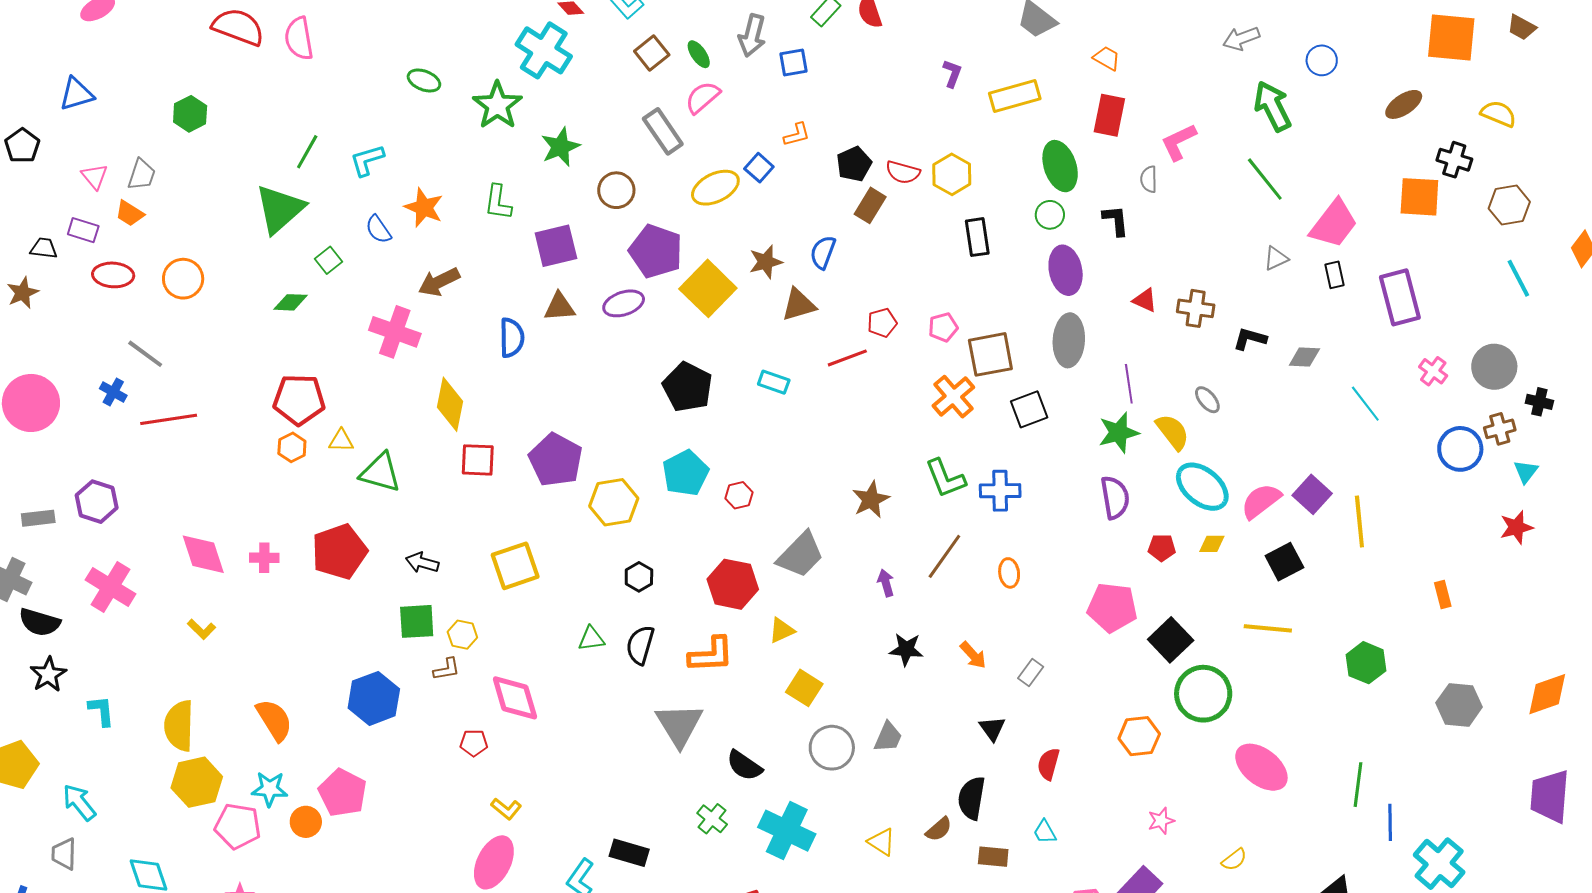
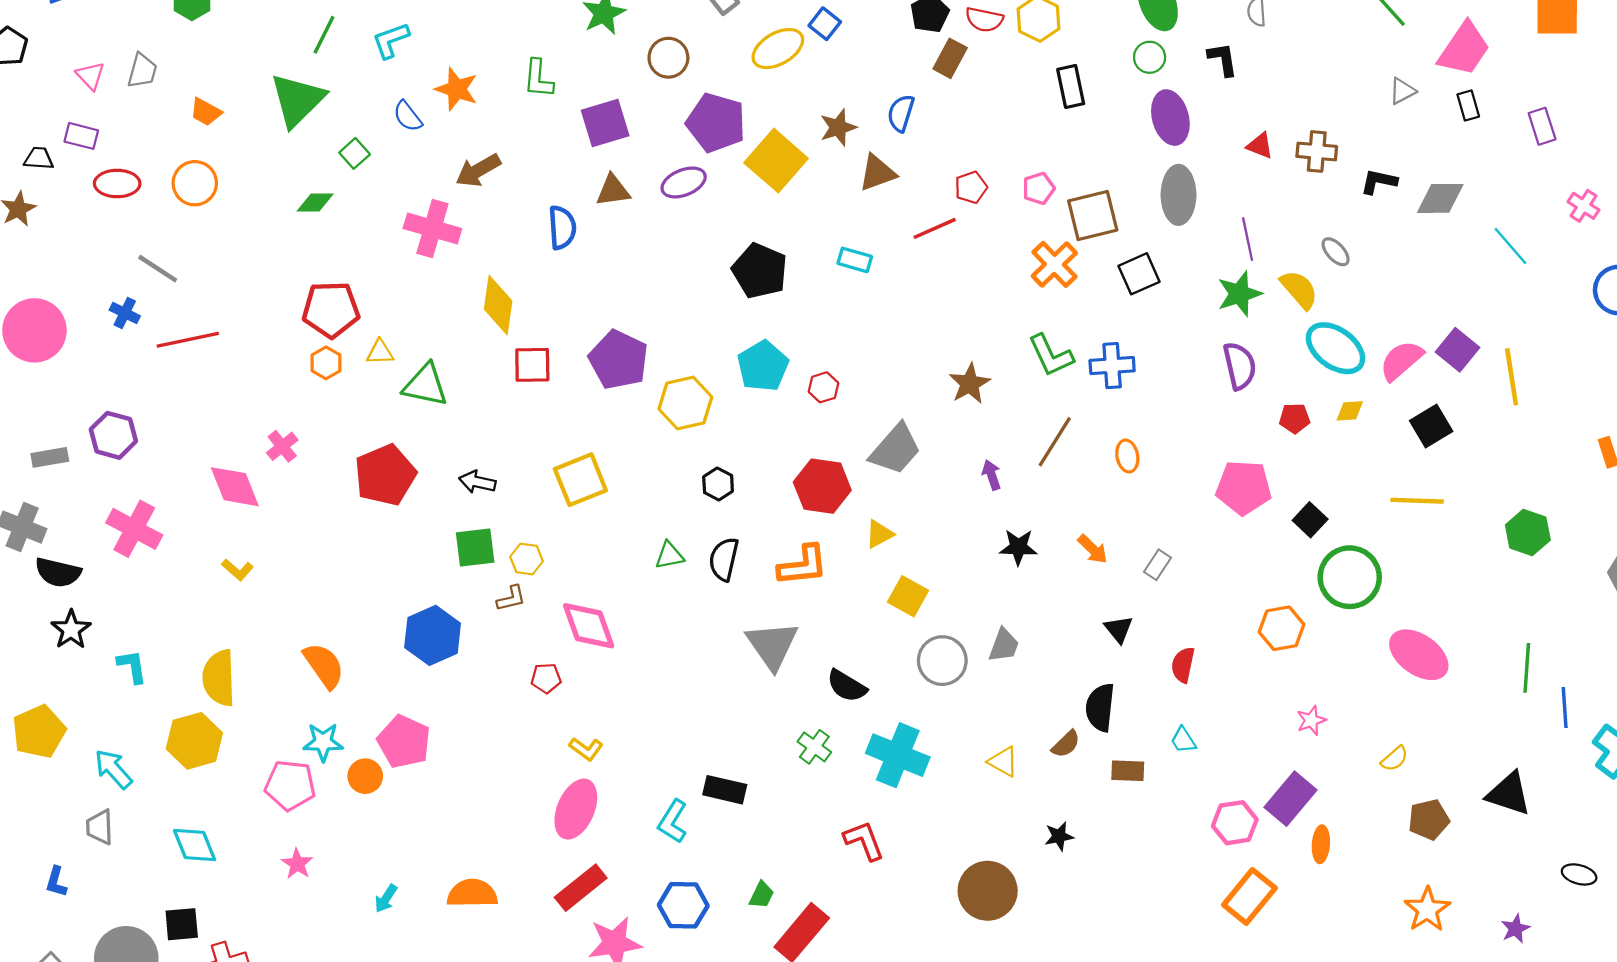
orange trapezoid: (130, 213) -> (206, 112), moved
purple rectangle: (1400, 297) -> (1542, 126), size x0.6
gray diamond: (1304, 357) -> (1440, 198), size x1.4
pink cross: (264, 558) -> (282, 446), moved, turned -36
black square: (1171, 640) -> (1310, 520), size x0.7
yellow hexagon: (197, 782) -> (194, 741), moved

